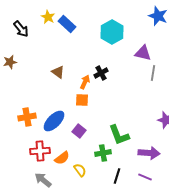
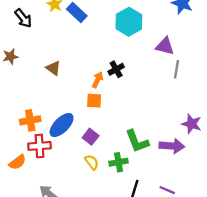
brown triangle: (58, 72) -> (53, 68), moved
red cross: (40, 151) -> (39, 146), moved
purple arrow: (149, 153) -> (172, 146), moved
orange semicircle: (62, 158) -> (17, 162), moved
yellow semicircle: (80, 170) -> (92, 162), moved

